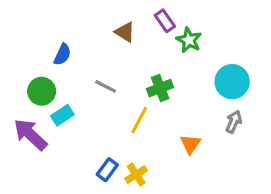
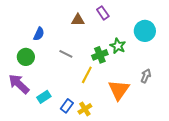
brown triangle: (125, 32) -> (78, 20), turned -32
green star: (189, 40) -> (118, 46), moved
cyan circle: (232, 82) -> (145, 31), moved
cyan rectangle: (62, 115) -> (44, 97), moved
orange triangle: (190, 144) -> (119, 90), size x1.6

